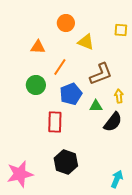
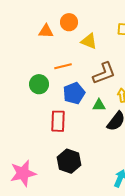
orange triangle: (38, 47) -> (46, 31), moved
orange line: (60, 67) -> (63, 66), turned 42

